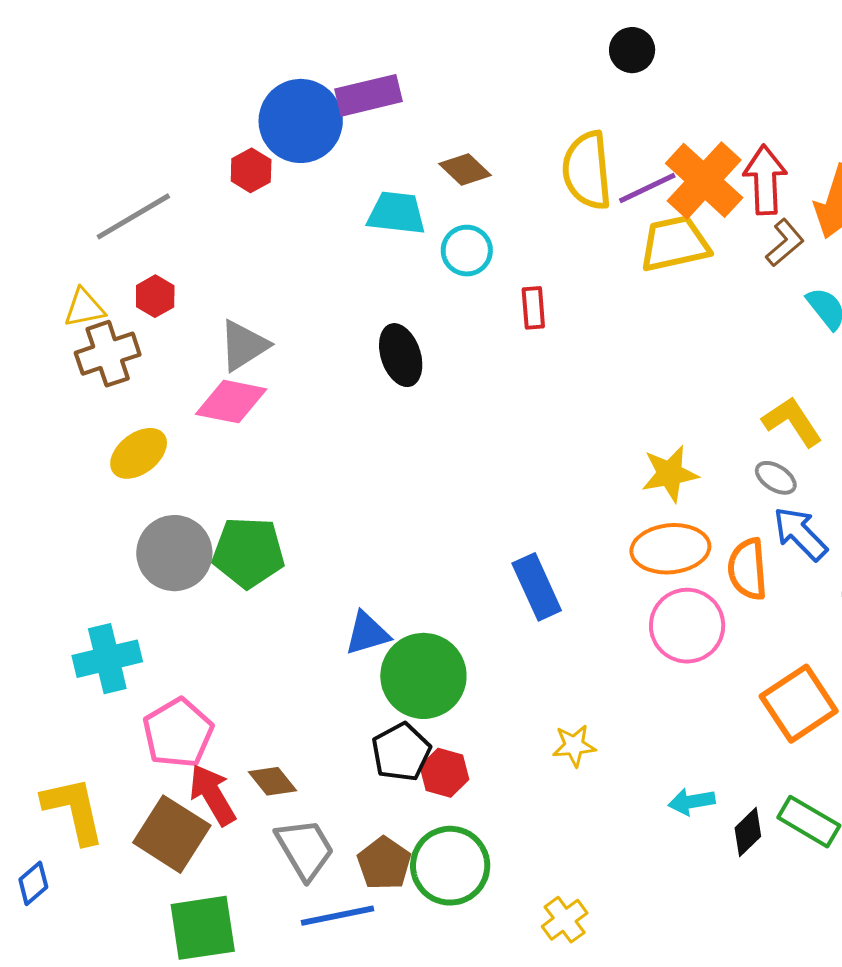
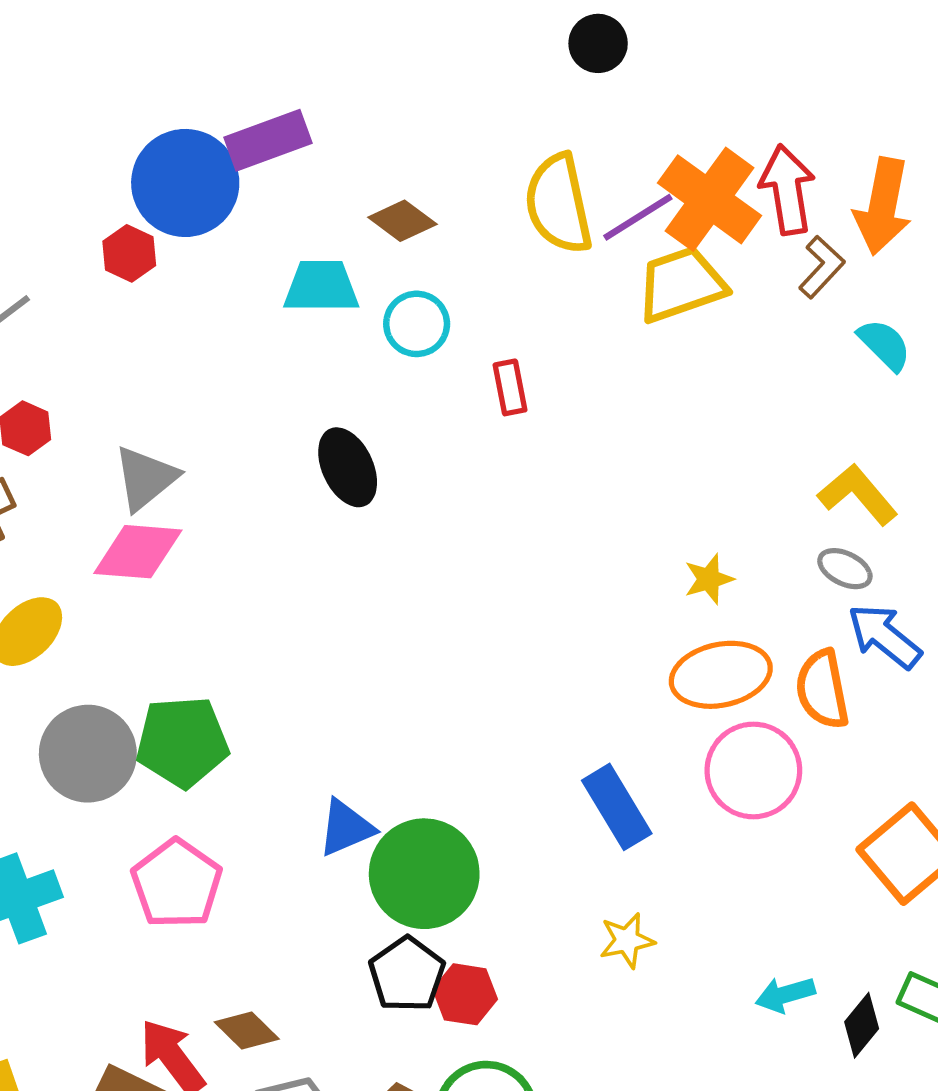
yellow star: (670, 474) -> (709, 579), size x0.7
blue rectangle: (537, 587) -> (617, 807), moved
pink pentagon: (178, 733) -> (177, 884), moved

